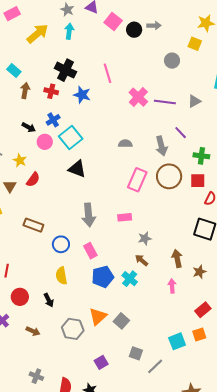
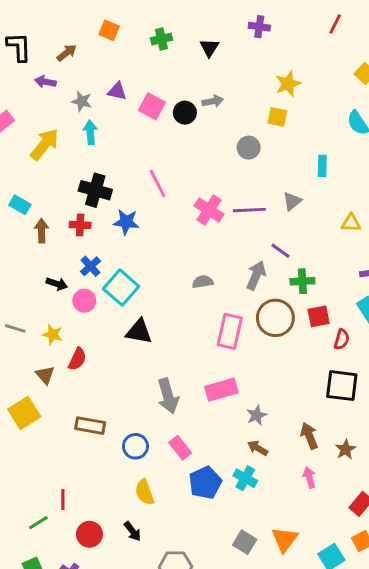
gray arrow: (161, 146) -> (256, 275), turned -132
green cross: (201, 156) -> (302, 281), moved
pink rectangle: (125, 217) -> (221, 390), size x1.5
orange triangle: (98, 316) -> (285, 539), moved

